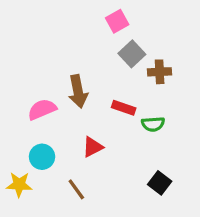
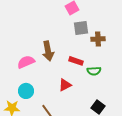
gray square: (132, 54) -> (81, 28), turned 35
red triangle: (93, 147) -> (65, 85), moved

